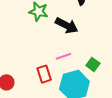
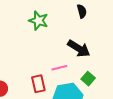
black arrow: (67, 25) -> (79, 48), moved

